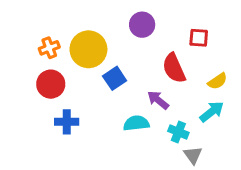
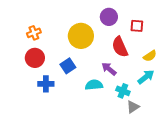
purple circle: (142, 25) -> (109, 17), moved
yellow circle: (88, 49) -> (81, 36), moved
blue square: (115, 78) -> (68, 66), moved
gray triangle: (193, 155) -> (133, 107), turned 32

